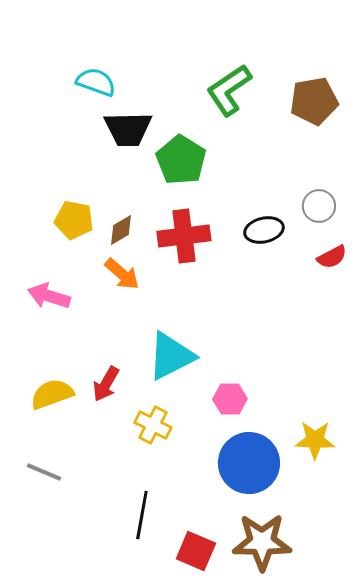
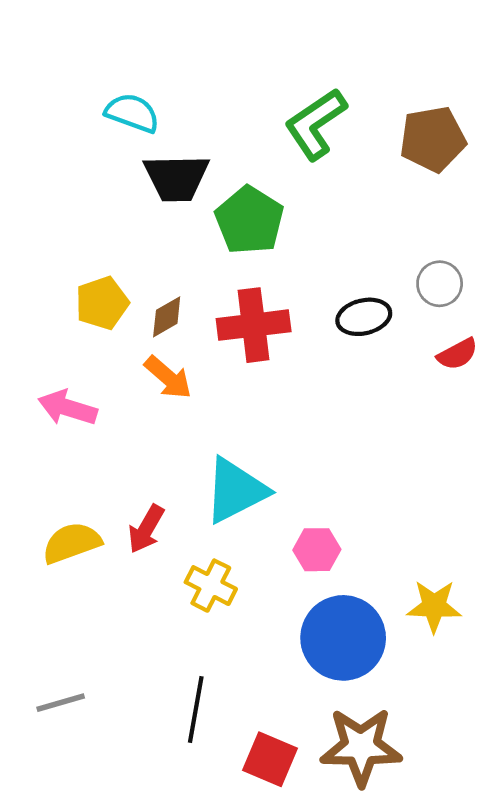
yellow pentagon: (74, 220) -> (102, 303), turned -30
gray line: (44, 472) -> (61, 703), moved, turned -39

